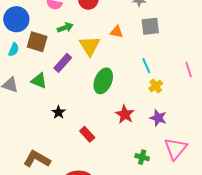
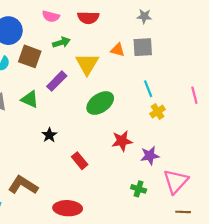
gray square: (150, 26) -> (143, 47), moved
green ellipse: (103, 81) -> (100, 103), turned 30
red star: (125, 114) -> (122, 141), turned 30
purple star: (158, 118) -> (150, 156), moved, turned -30

